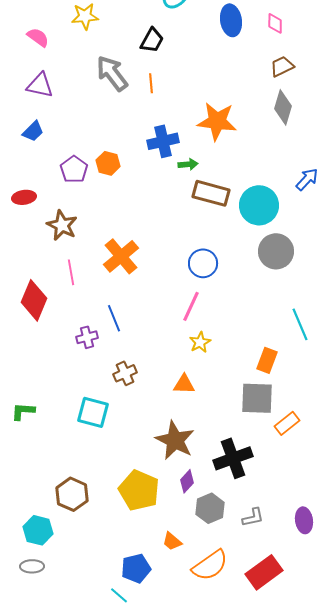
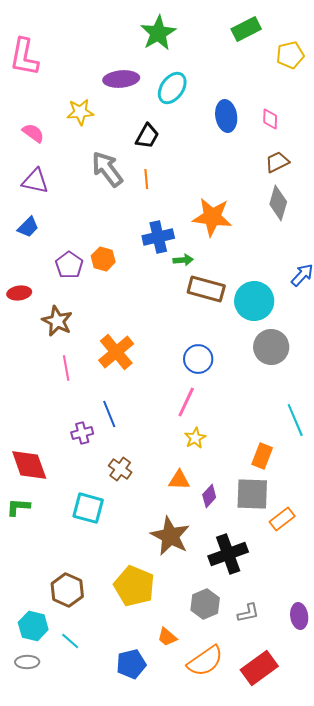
red diamond: (34, 300) -> (29, 465), moved, turned -42
brown cross: (125, 373) -> (120, 469), turned -30
purple diamond: (187, 481) -> (209, 496), moved
cyan line: (119, 595) -> (70, 641), moved

